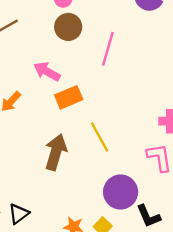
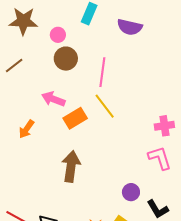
yellow line: (100, 137) -> (105, 106), moved
purple circle: (121, 192) -> (131, 192), size x0.6

